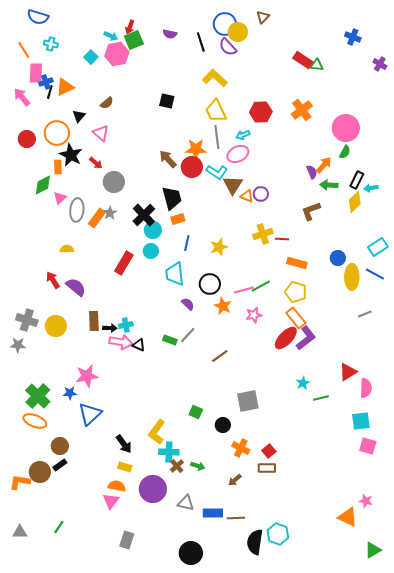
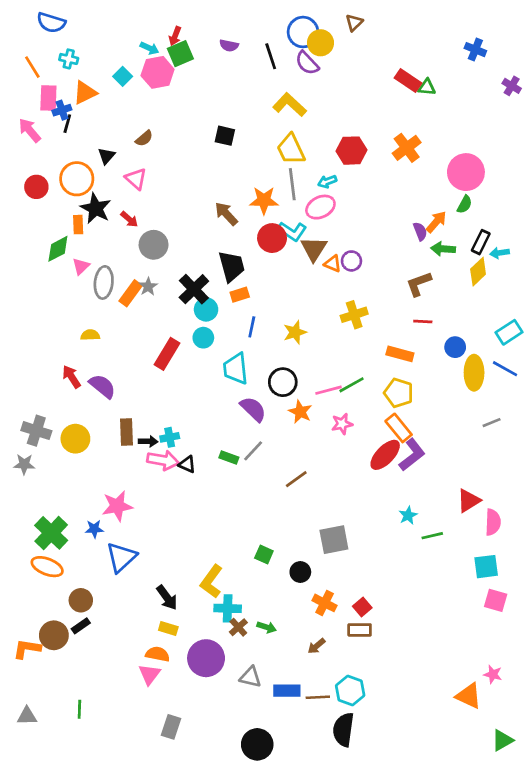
orange triangle: (65, 87) -> (85, 93), moved
red circle: (192, 167) -> (272, 238), moved
red line: (282, 239) -> (423, 322), moved
purple semicircle: (188, 304) -> (253, 409), size x1.5
green line: (59, 527) -> (79, 709), turned -32
cyan hexagon: (278, 534) -> (350, 691), moved

